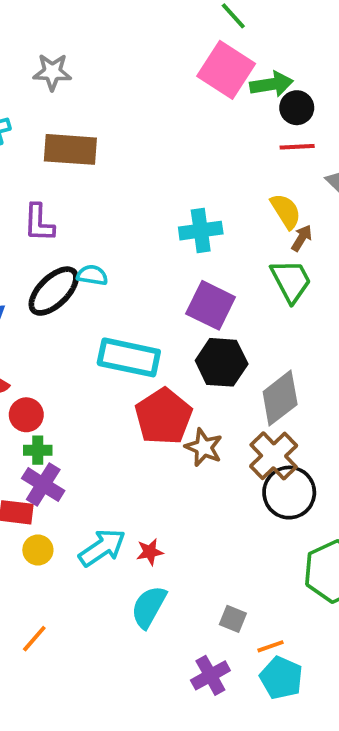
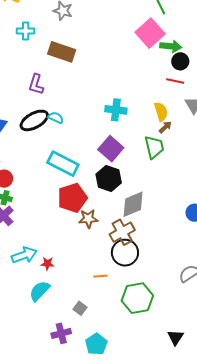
brown star: (204, 447) -> (88, 219), turned 30
orange line: (270, 646) -> (100, 276), moved

